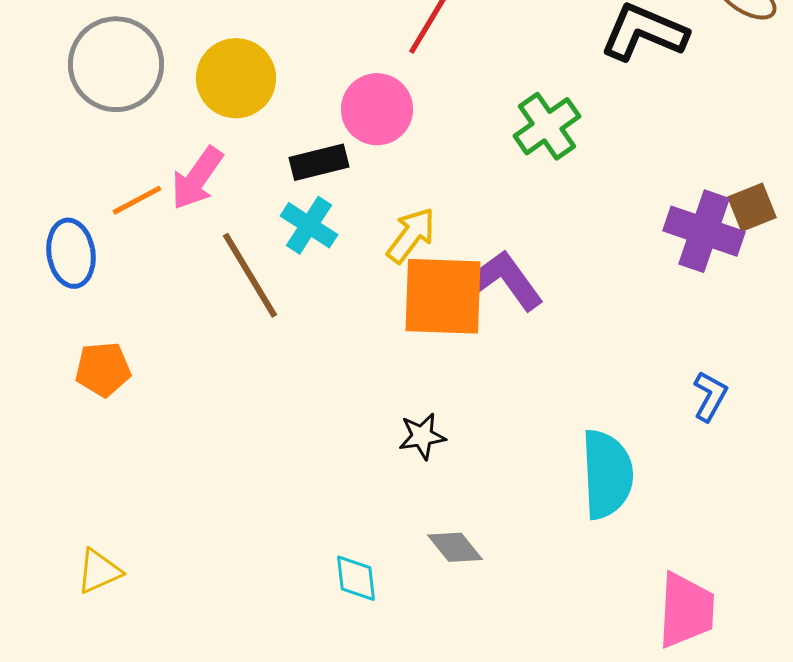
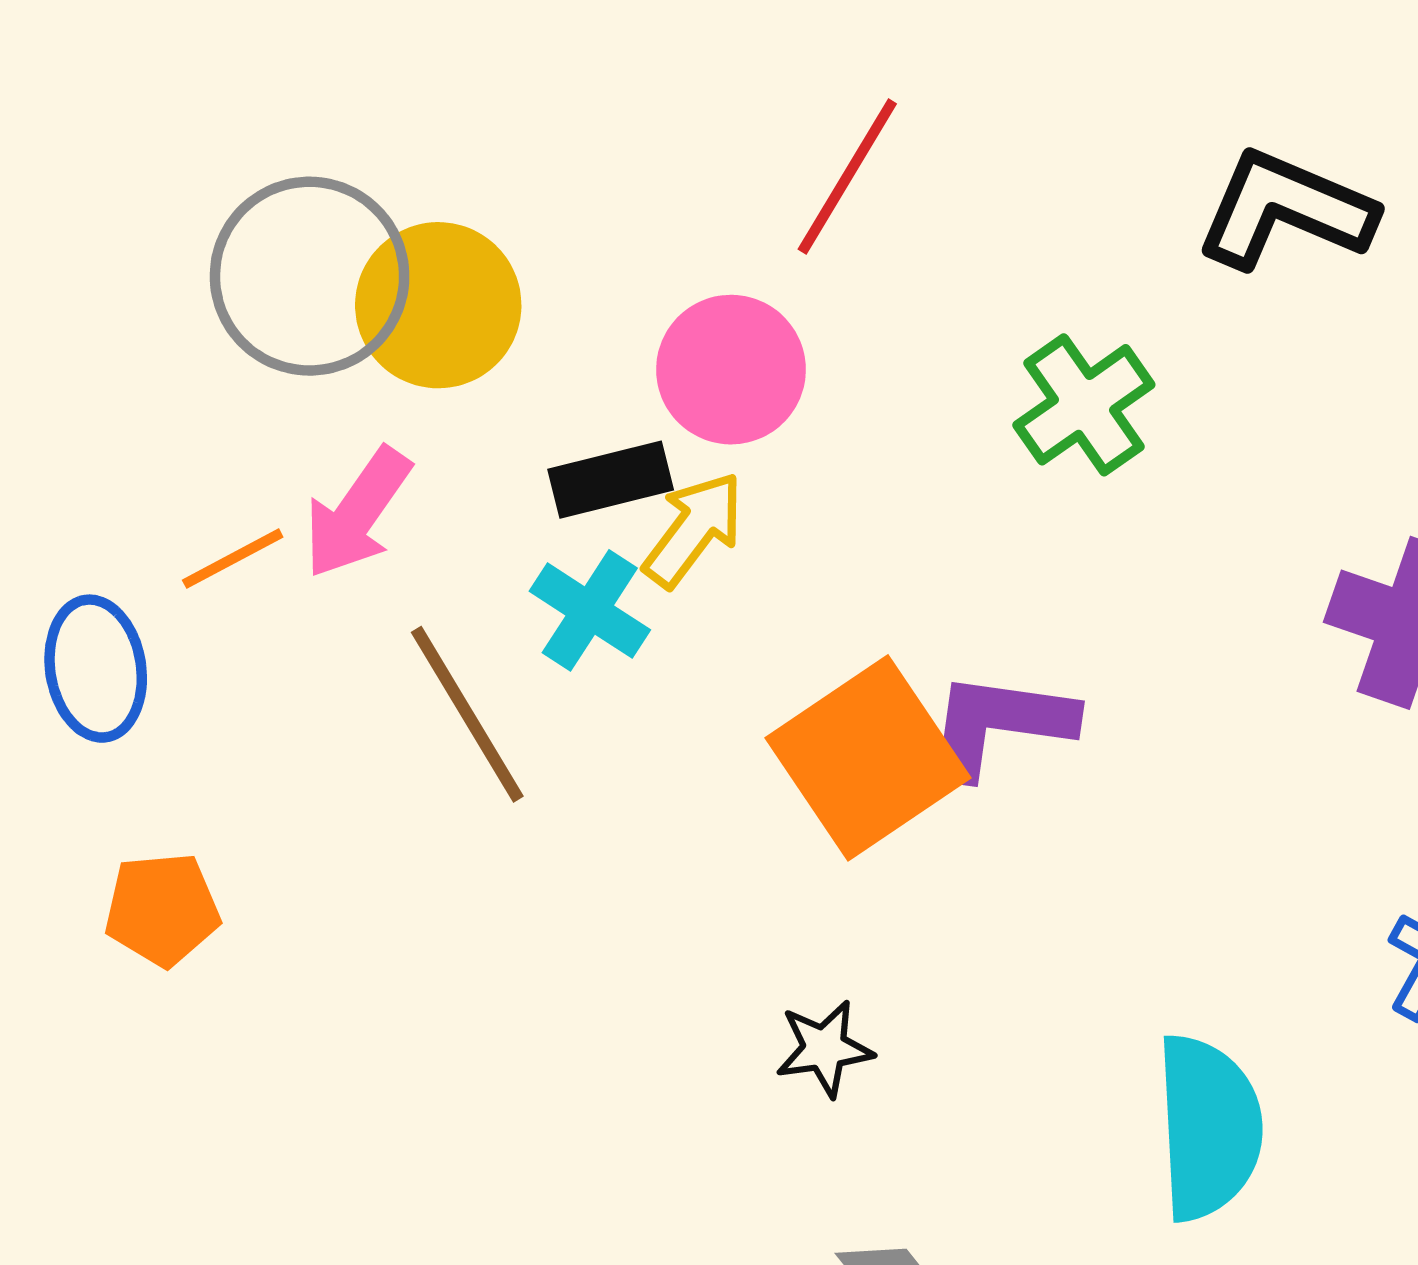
gray circle: (116, 64) -> (310, 276), moved
yellow arrow: (411, 235) -> (694, 529), moved
purple L-shape: (506, 280) -> (999, 725), turned -46
orange square: (443, 296) -> (868, 758), turned -36

